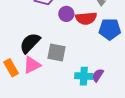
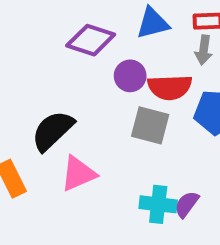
gray square: (56, 53) -> (150, 125), moved
pink triangle: (32, 65) -> (78, 174), moved

